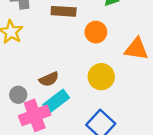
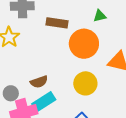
orange circle: (96, 32) -> (84, 44), size x1.5

